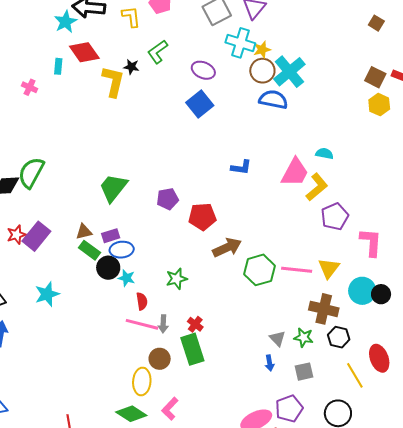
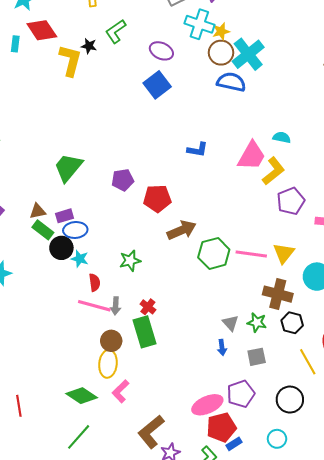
yellow ellipse: (142, 381) -> (108, 364), moved

